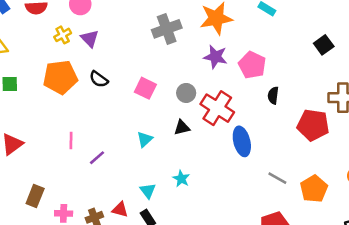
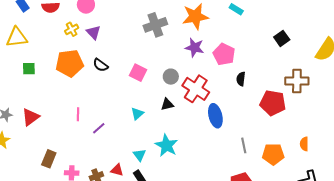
gray line: (277, 178) -> (244, 145), turned 49
cyan star: (181, 179) -> (167, 145), size x1.6
orange pentagon: (314, 189) -> (273, 154), turned 30

